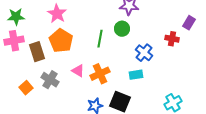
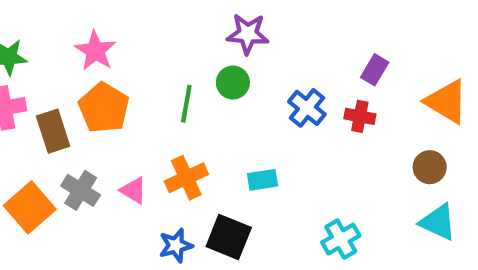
red cross: (172, 39) -> (360, 116), moved
blue cross: (144, 53) -> (307, 108), moved
pink triangle: (78, 71) -> (133, 190), moved
orange square: (26, 88) -> (30, 207), size x1.6

